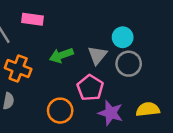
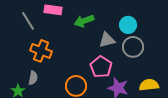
green arrow: (61, 55) -> (84, 21), moved
gray triangle: (97, 55) -> (107, 40), turned 36

